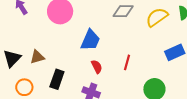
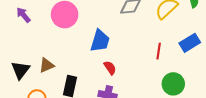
red line: (127, 62) -> (159, 51), moved

